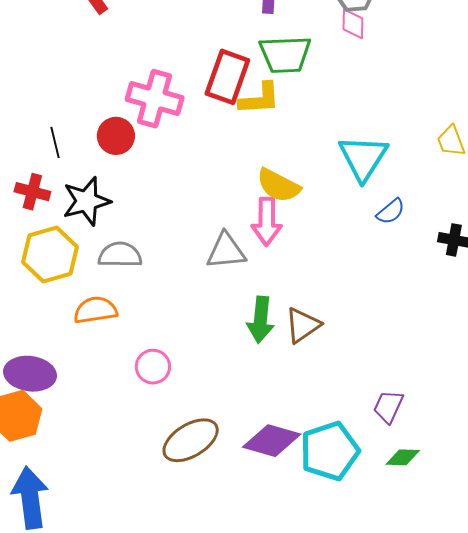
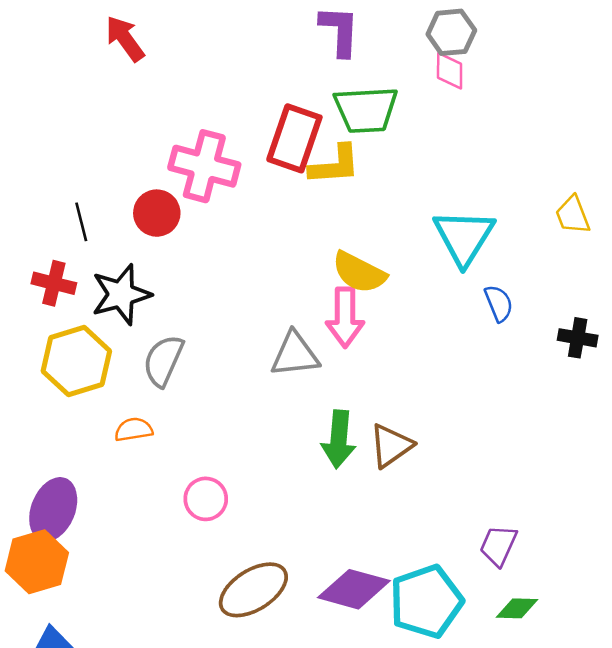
blue semicircle: (391, 212) -> (499, 303), turned -72
gray semicircle: (120, 255) -> (163, 361), turned -66
orange semicircle: (95, 310) -> (134, 430), size x0.7
purple ellipse: (30, 374) -> (53, 509), turned -75

